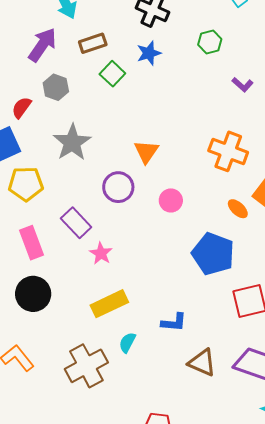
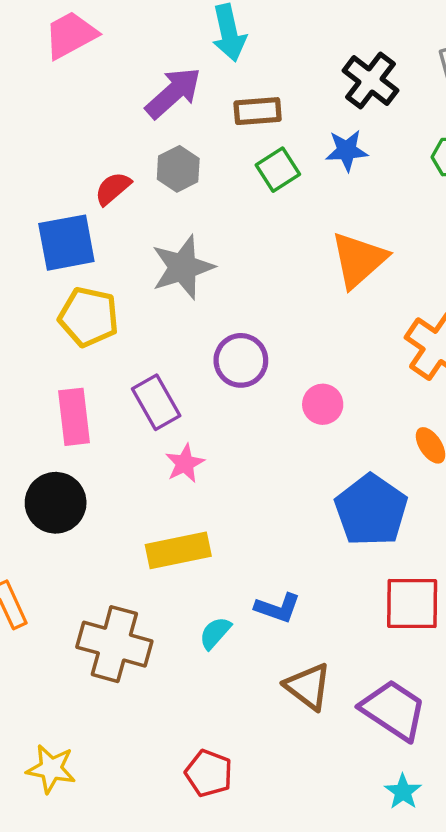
orange triangle: (146, 152) -> (359, 260), moved, size x1.4
cyan semicircle: (127, 342) -> (215, 633), moved
brown cross: (86, 366) -> (114, 644), turned 30

